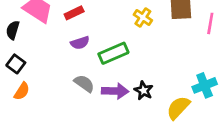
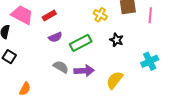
orange semicircle: (22, 91) -> (25, 89), moved
black star: (144, 91) -> (117, 40), moved
yellow semicircle: (178, 108) -> (115, 80), moved

